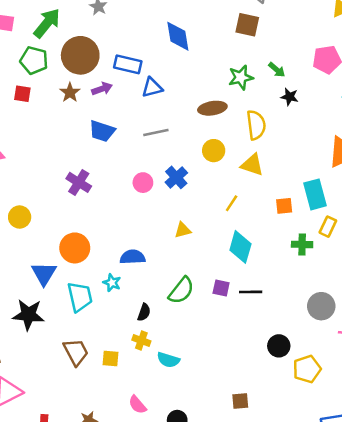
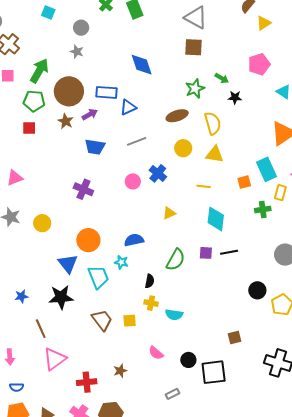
yellow line: (232, 203) -> (203, 186), turned 72

